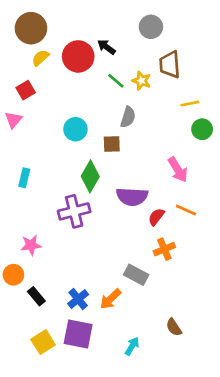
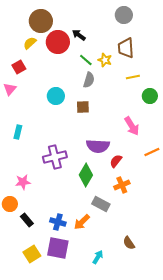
gray circle: (151, 27) -> (124, 15), moved
brown circle: (31, 28) -> (41, 21), moved
yellow line: (190, 104) -> (133, 77), moved
gray semicircle: (128, 117) -> (89, 80), moved
green diamond: (90, 176) -> (86, 175), moved
orange line: (186, 210) -> (152, 152), moved, turned -49
blue cross: (78, 299) -> (58, 222), turned -35

